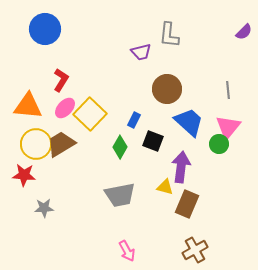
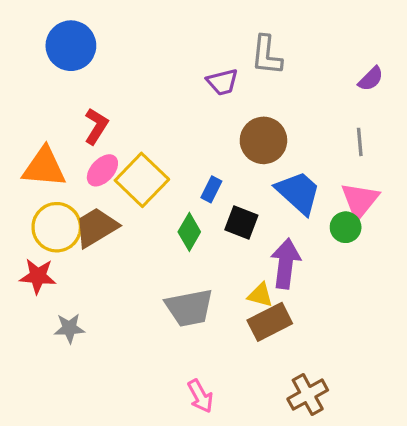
purple semicircle: (244, 32) -> (371, 79), moved
brown rectangle: (187, 204) -> (270, 322), moved, turned 40

